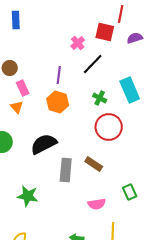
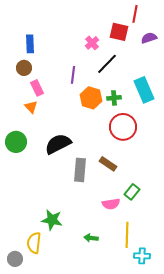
blue rectangle: (16, 20) -> (30, 44), moved
green cross: (100, 98) -> (114, 98), turned -32
orange hexagon: (58, 102) -> (91, 98), moved
green rectangle: (130, 192) -> (132, 192), moved, turned 63
green star: (28, 196) -> (52, 220), moved

